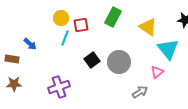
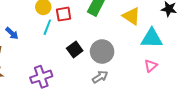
cyan triangle: (168, 49) -> (152, 38), turned -50
pink triangle: (157, 72) -> (151, 66), moved
gray arrow: (140, 92) -> (100, 77), moved

